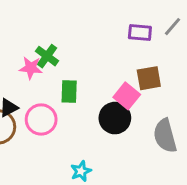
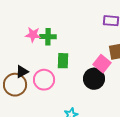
green cross: (47, 56) -> (48, 37), turned -35
pink star: (31, 68) -> (33, 35), moved

